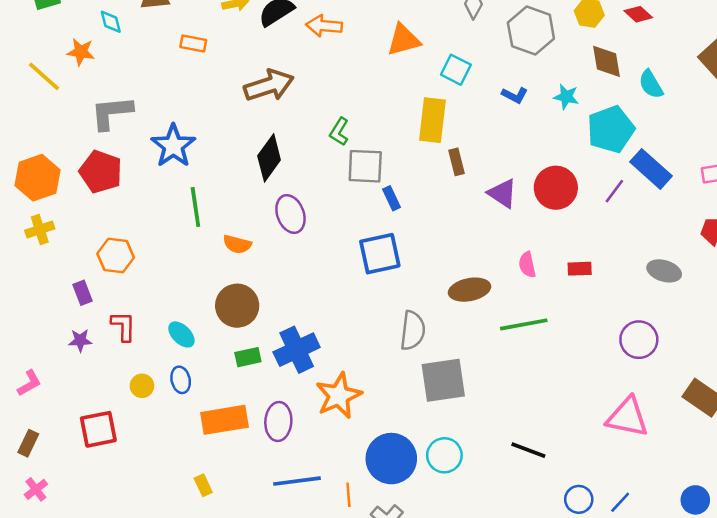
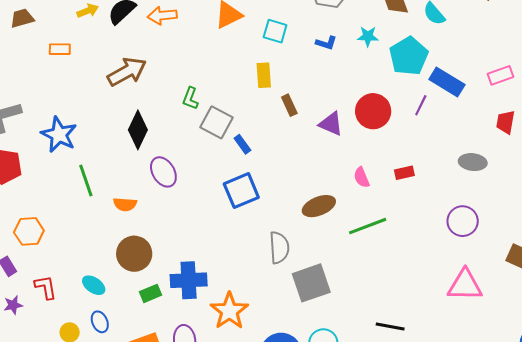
yellow rectangle: (432, 120) -> (264, 75), size x0.7
gray square: (365, 166) -> (216, 122), turned 36
blue cross: (297, 350) -> (189, 280), turned 33

